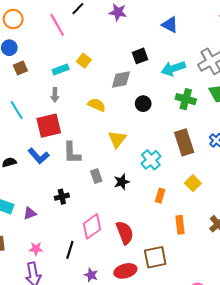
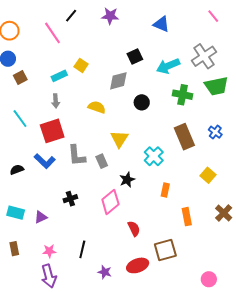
gray rectangle: (96, 176) -> (102, 161), moved
yellow square: (193, 183) -> (208, 175), moved
pink diamond: (92, 226) -> (110, 202), moved
red semicircle: (125, 233) -> (134, 229), size x0.7

